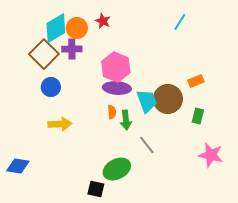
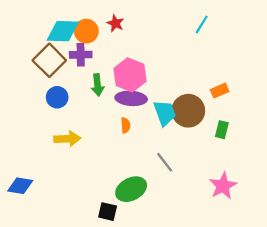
cyan diamond: (56, 28) -> (63, 31), turned 32
green arrow: (126, 120) -> (97, 85), moved
pink star: (211, 155) -> (223, 186), moved, turned 30

